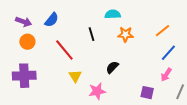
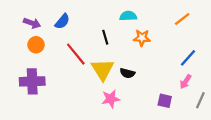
orange line: (163, 31) -> (182, 19), moved
black semicircle: (112, 67) -> (127, 73), turned -120
yellow triangle: (75, 76) -> (103, 70), moved, size x1.6

